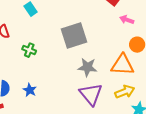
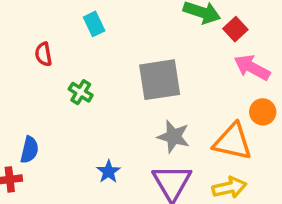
pink arrow: (127, 20) -> (252, 68), size x1.5
blue star: (30, 90) -> (108, 172), moved

